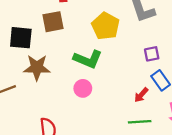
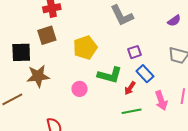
yellow pentagon: (106, 26) -> (85, 48), moved, turned 30
green L-shape: (88, 59) -> (110, 75), moved

